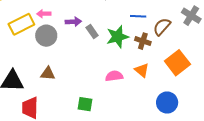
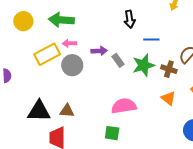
blue line: (138, 16) -> (151, 39), moved
brown triangle: (48, 74) -> (67, 111), moved
pink semicircle: (114, 76) -> (124, 106), moved, size x1.4

